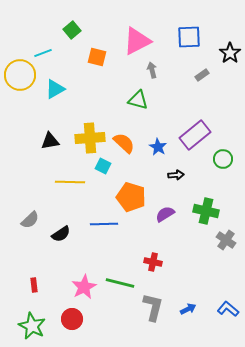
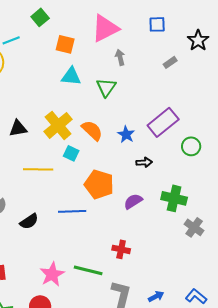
blue square: (189, 37) -> (157, 24), size x0.7
cyan triangle: (55, 89) -> (71, 76), moved, turned 35
green triangle: (138, 100) -> (106, 87), turned 50
yellow cross: (90, 138) -> (58, 125), turned -36

